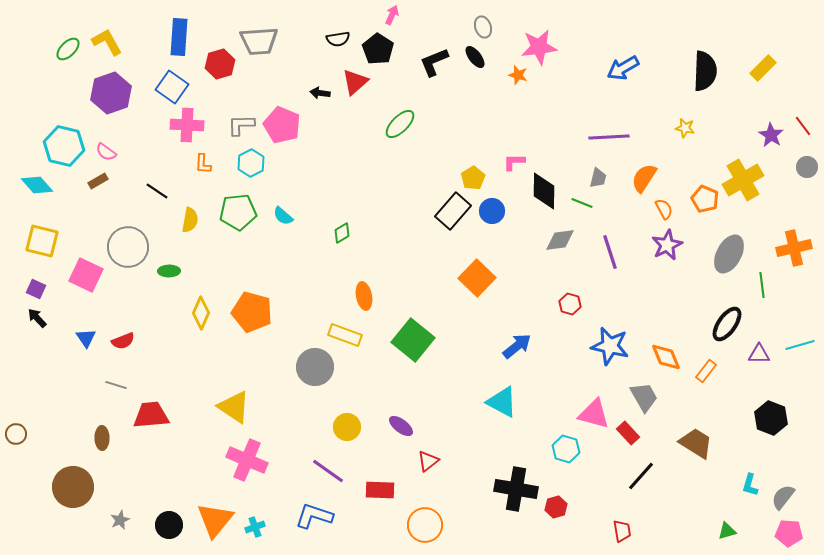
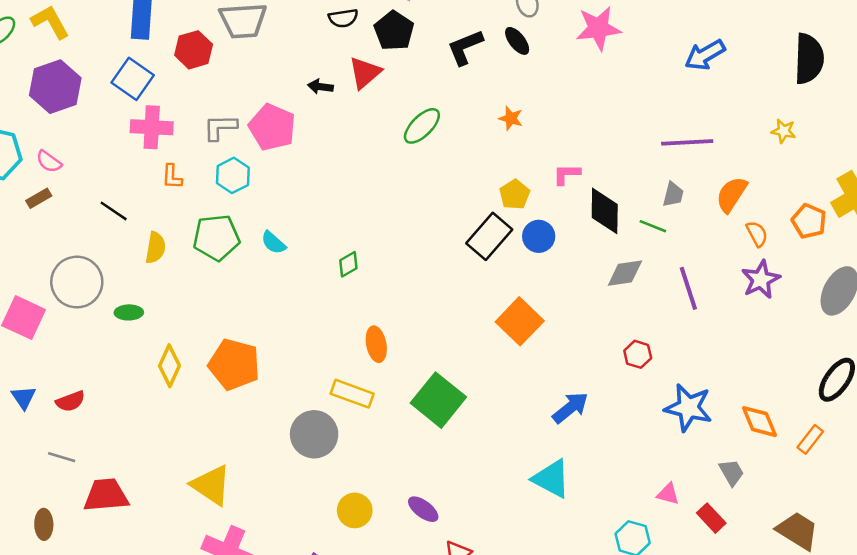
orange star: (518, 75) -> (511, 118), moved
gray trapezoid: (644, 397) -> (732, 472), size x0.7
pink triangle: (594, 414) -> (668, 494), size x0.6

